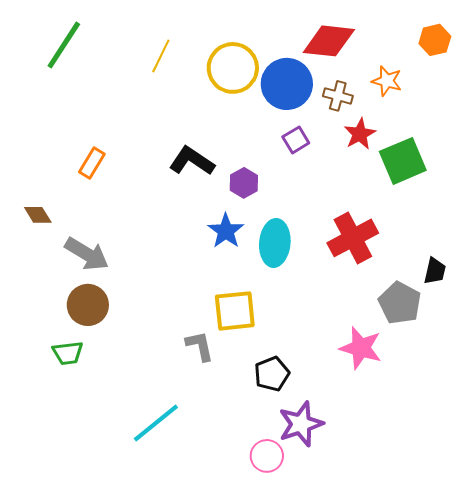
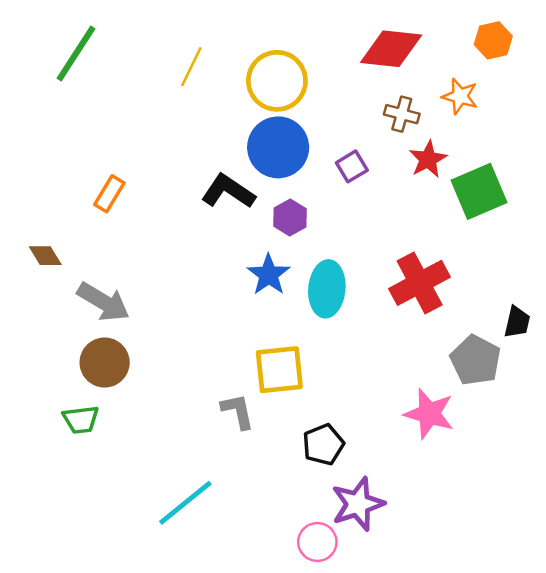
orange hexagon: (435, 40) -> (493, 40), moved
blue circle: (287, 84) -> (278, 147), moved

